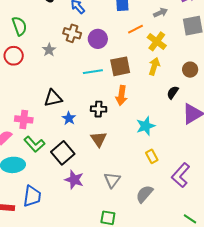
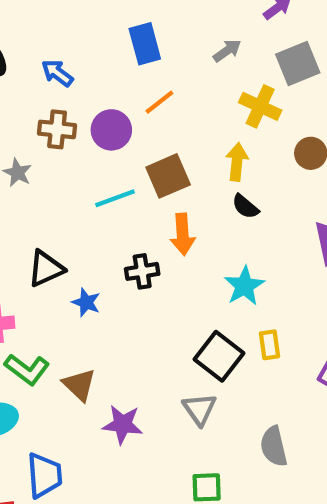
orange line: (135, 29) -> (159, 102), moved
yellow cross: (157, 41) -> (260, 106), moved
black semicircle: (173, 93) -> (245, 207), moved, turned -72
brown triangle: (99, 139) -> (79, 385), moved
black square: (63, 153) -> (219, 356), moved
yellow rectangle: (152, 156) -> (269, 345), turned 32
gray semicircle: (144, 194) -> (274, 446), moved, turned -42

